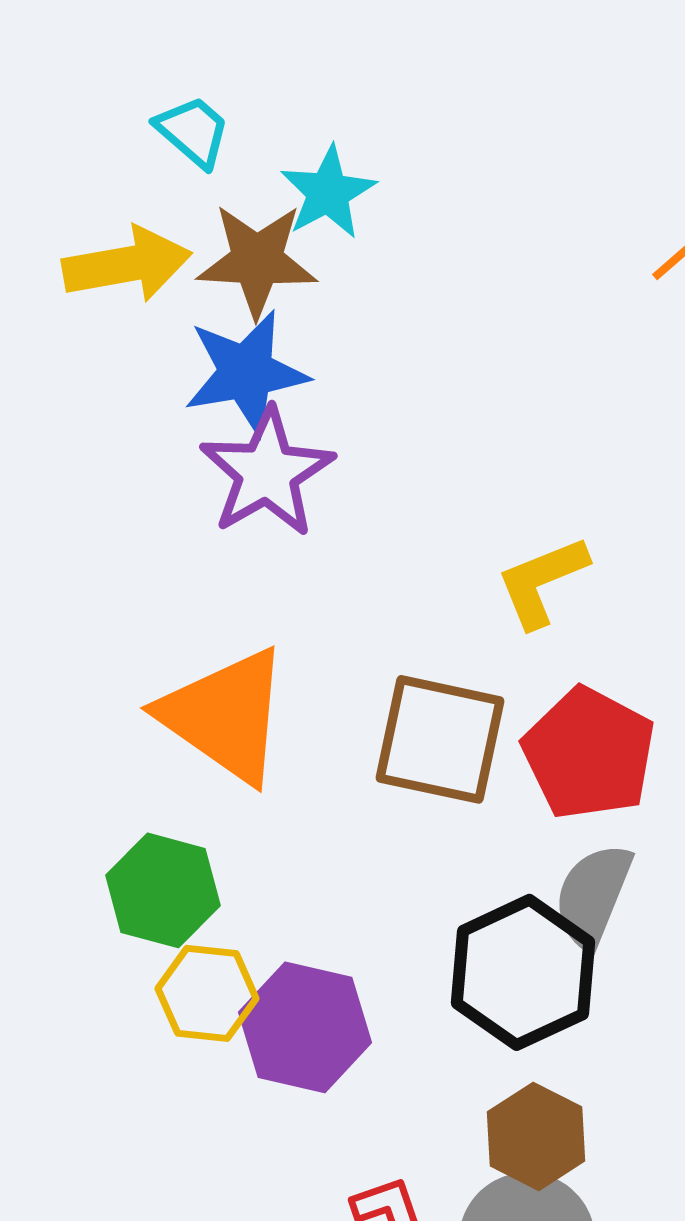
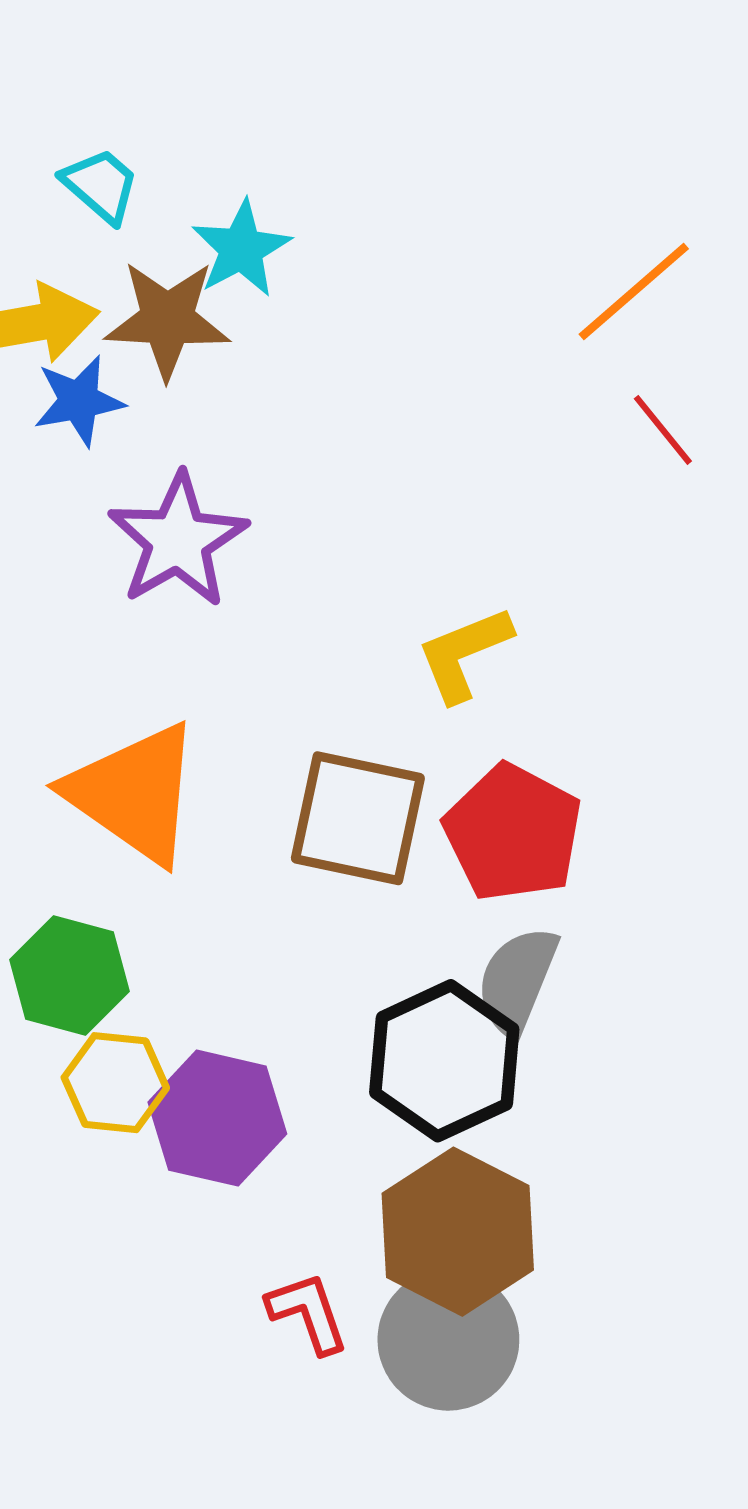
blue star: (246, 372) -> (79, 401), moved, size x0.7
brown hexagon: (536, 1136) -> (458, 1232), size x1.5

